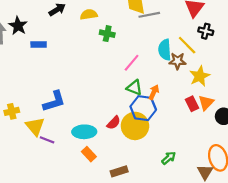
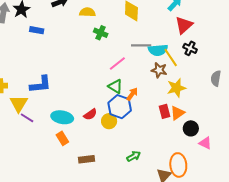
gray line: (149, 15) -> (141, 45), moved
cyan semicircle: (165, 50) -> (158, 50), moved, turned -102
yellow circle: (135, 126) -> (109, 121), size x0.6

